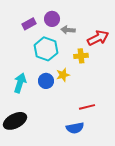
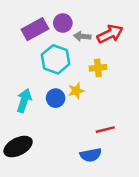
purple rectangle: (29, 24) -> (35, 29), size x1.5
red arrow: (98, 38) -> (110, 34), moved

